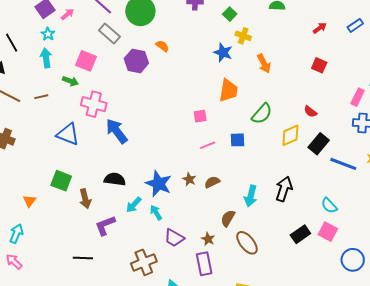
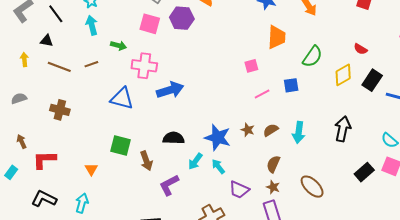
pink square: (86, 61) -> (150, 24), moved
blue arrow: (117, 131) -> (170, 90), turned 116
cyan arrow: (251, 196) -> (299, 132), moved
brown semicircle: (228, 218) -> (273, 164), moved

